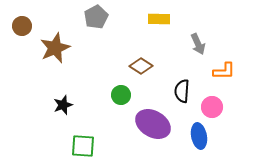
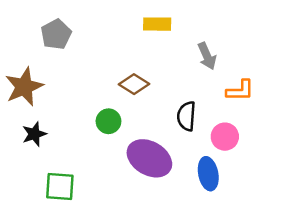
gray pentagon: (96, 17) -> (56, 34), moved
brown star: (55, 48) -> (24, 87), moved

